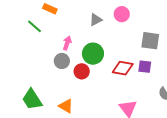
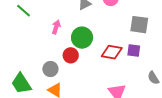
gray circle: (62, 61) -> (50, 69), moved

